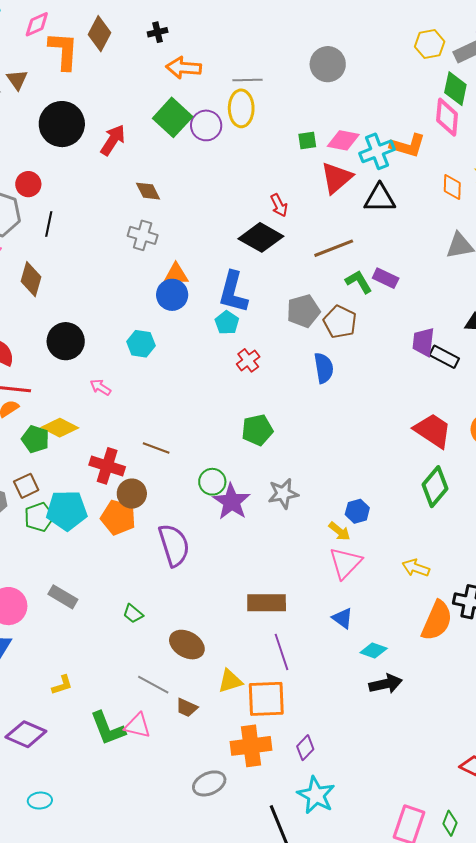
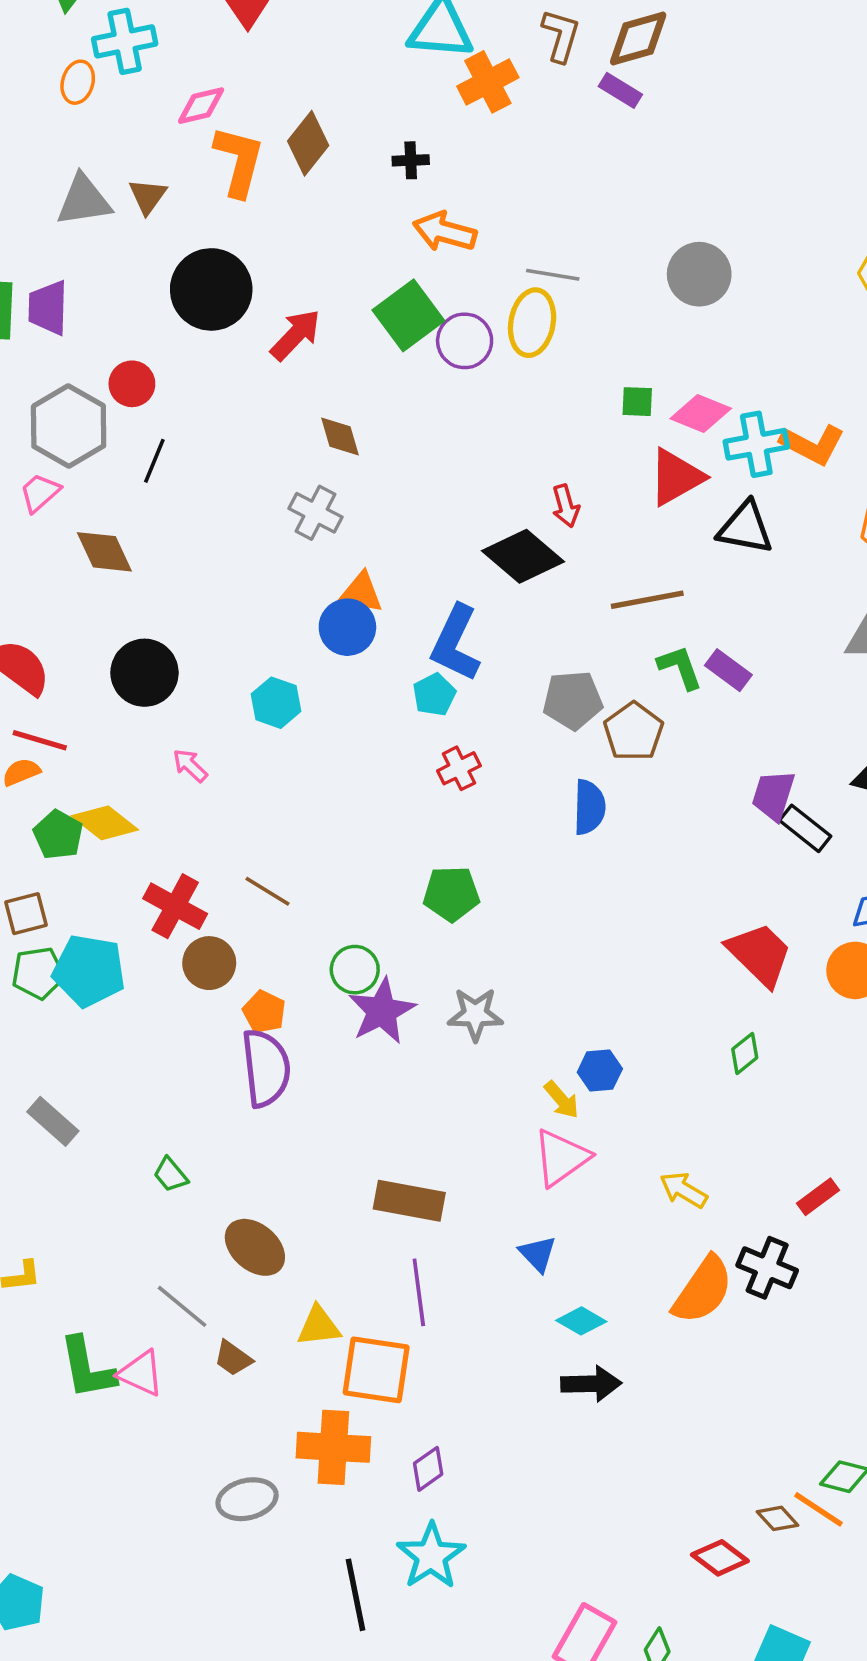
brown diamond: (31, 279) -> (104, 552), turned -52
green diamond: (435, 487) -> (745, 1053), size x0.6
orange pentagon: (118, 517) -> (264, 1012), moved, size x0.7

